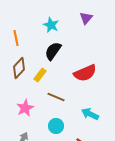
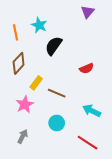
cyan star: (51, 25) -> (39, 25), moved
red semicircle: (85, 73) -> (87, 68), size x0.6
yellow rectangle: (40, 75) -> (36, 83), moved

